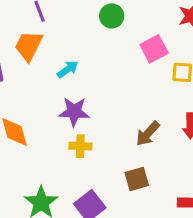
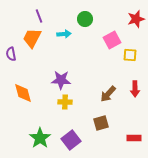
cyan arrow: (68, 69) -> (64, 34), moved, turned 32

